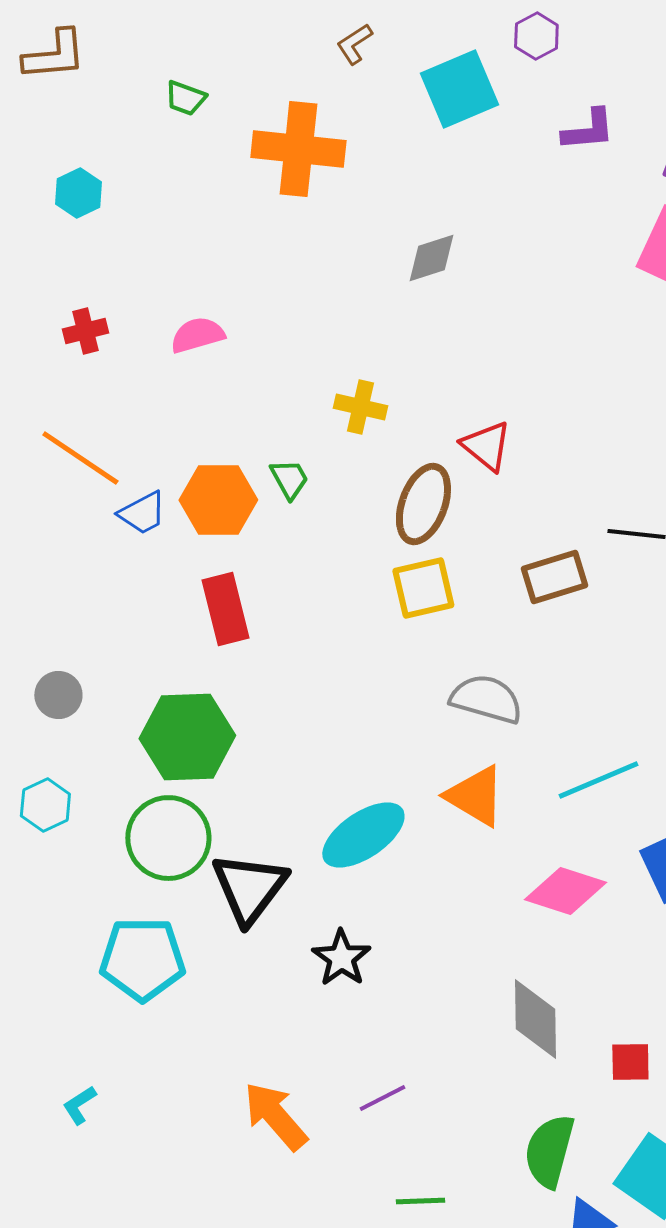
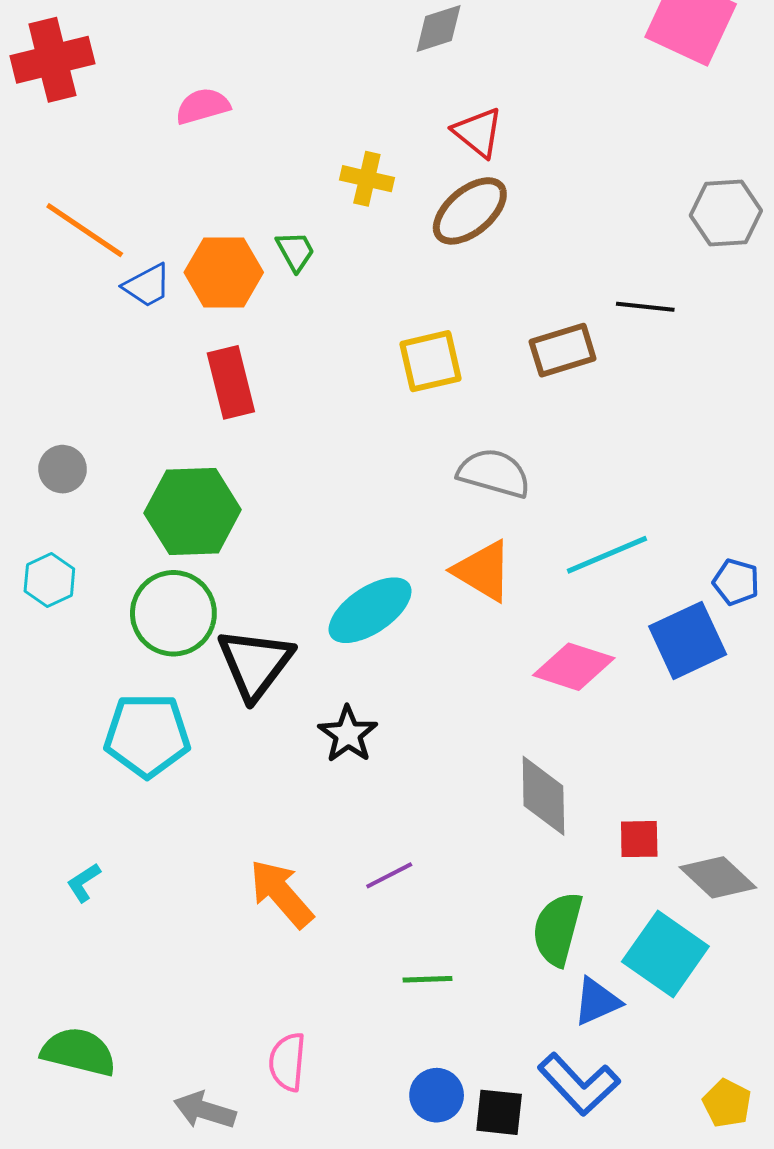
red cross: (85, 331) -> (52, 60), moved, size x1.8
red triangle: (486, 446) -> (478, 132), moved
brown ellipse: (423, 504) -> (470, 211), moved, turned 30

